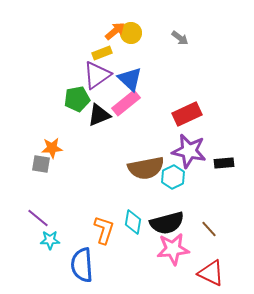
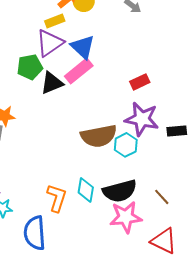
red rectangle: (187, 114) -> (140, 82), size x0.7

